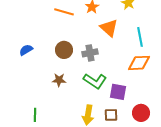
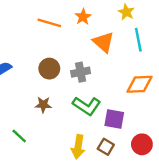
cyan line: (140, 37) -> (138, 40), moved
green line: (35, 115) -> (19, 136), moved, turned -48
brown square: (111, 115) -> (106, 147), turned 32

